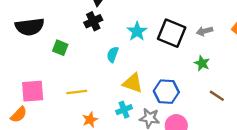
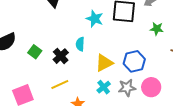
black cross: (93, 21) -> (61, 56), moved
green square: (60, 48) -> (35, 52), turned 32
yellow triangle: (133, 83) -> (104, 63), turned -30

